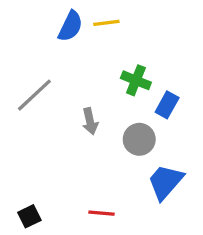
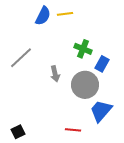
gray circle: (139, 139) -> (85, 85), size x1.4
red line: (102, 213) -> (73, 130), moved

